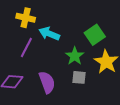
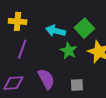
cyan arrow: (49, 34) -> (56, 31), moved
gray square: (79, 77) -> (77, 85), moved

